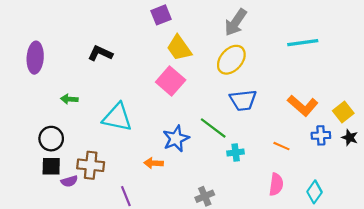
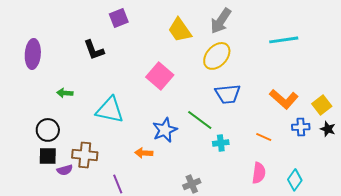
purple square: (161, 15) -> (119, 18), moved
yellow trapezoid: (179, 48) -> (180, 30), moved
black L-shape: (100, 53) -> (94, 50), turned -135

